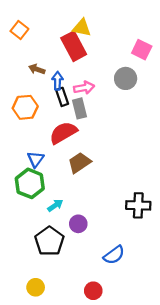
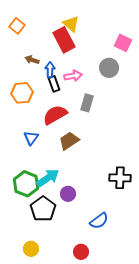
yellow triangle: (82, 28) -> (71, 24), turned 30
gray rectangle: (79, 108) -> (87, 103), moved, turned 30
green hexagon: (30, 183) -> (26, 184), moved
cyan arrow: (55, 205) -> (48, 178), size x1.6

